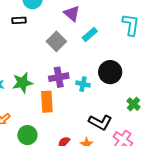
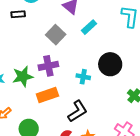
purple cross: (59, 77) -> (48, 66), moved
orange rectangle: (47, 102) -> (47, 95), turned 75
black L-shape: (100, 122) -> (78, 111), moved, turned -60

